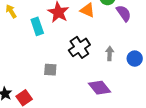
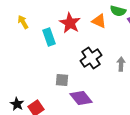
purple diamond: (100, 88) -> (81, 98), moved

